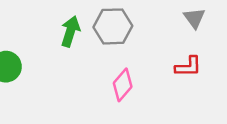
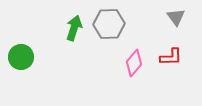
pink diamond: (123, 85) -> (134, 63), moved

